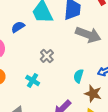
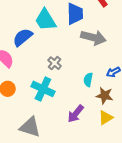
blue semicircle: (18, 27) -> (23, 37), size x1.5
cyan cross: (33, 80) -> (43, 89), size x1.6

